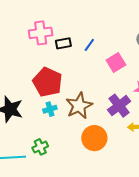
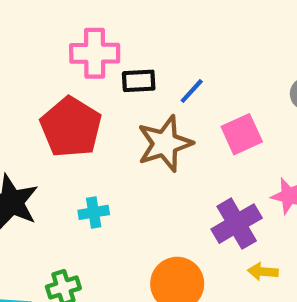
red pentagon: (48, 82) -> (71, 127), moved
brown star: (79, 106) -> (165, 144), moved

